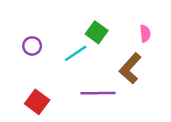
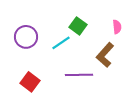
purple circle: (32, 46) -> (26, 37), size x1.5

